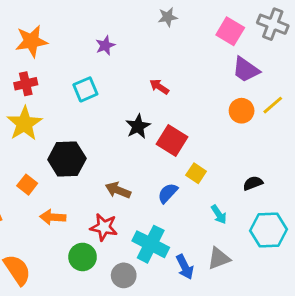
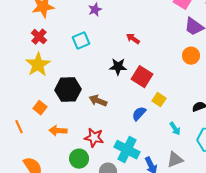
red cross: (26, 84) -> (39, 37), turned -35
black star: (138, 126) -> (118, 67), turned 30
brown arrow: (118, 190) -> (98, 101), moved

